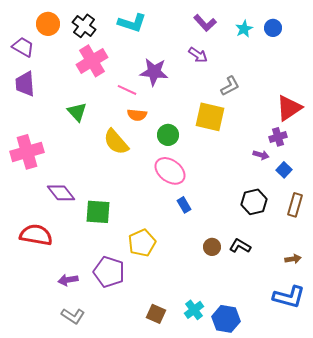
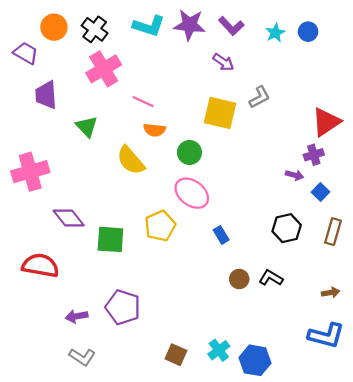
purple star: (154, 72) -> (189, 25), moved
purple trapezoid: (25, 84) -> (46, 95), moved
yellow square: (210, 117) -> (220, 113), moved
blue rectangle: (184, 205) -> (221, 235), moved
yellow pentagon: (142, 243) -> (160, 226), moved

